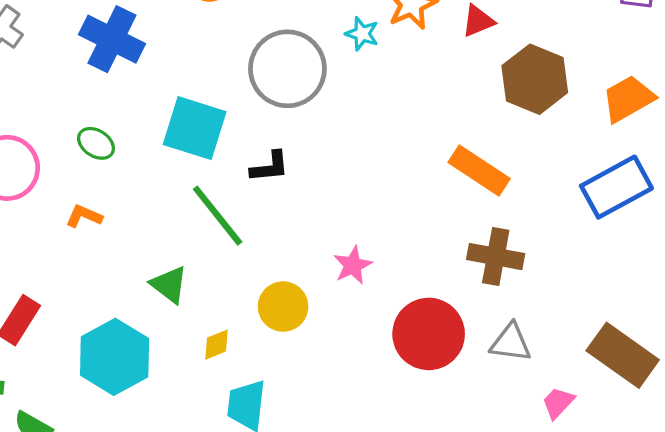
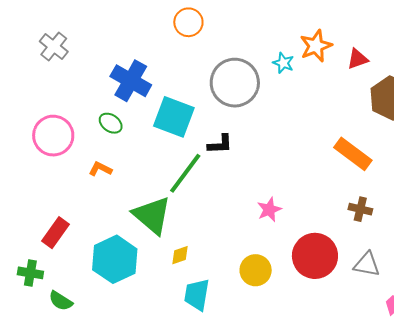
blue cross: (112, 39) -> (131, 81), moved
green line: (218, 216) -> (185, 173), turned 72
brown cross: (496, 257) -> (360, 209), size x0.7
green triangle: (169, 285) -> (152, 215), size x1.6
yellow circle: (283, 307) -> (256, 270), moved

